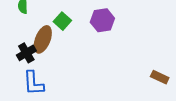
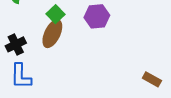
brown ellipse: (43, 39) -> (52, 34), moved

